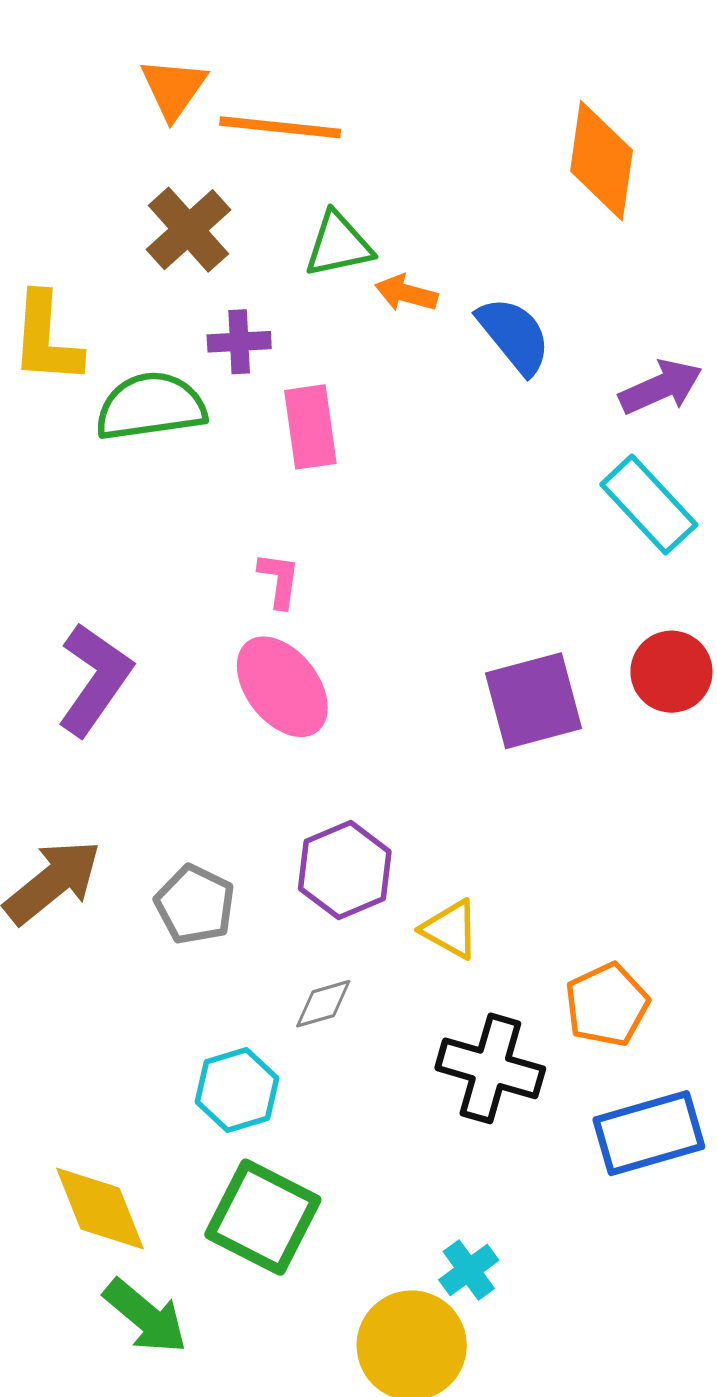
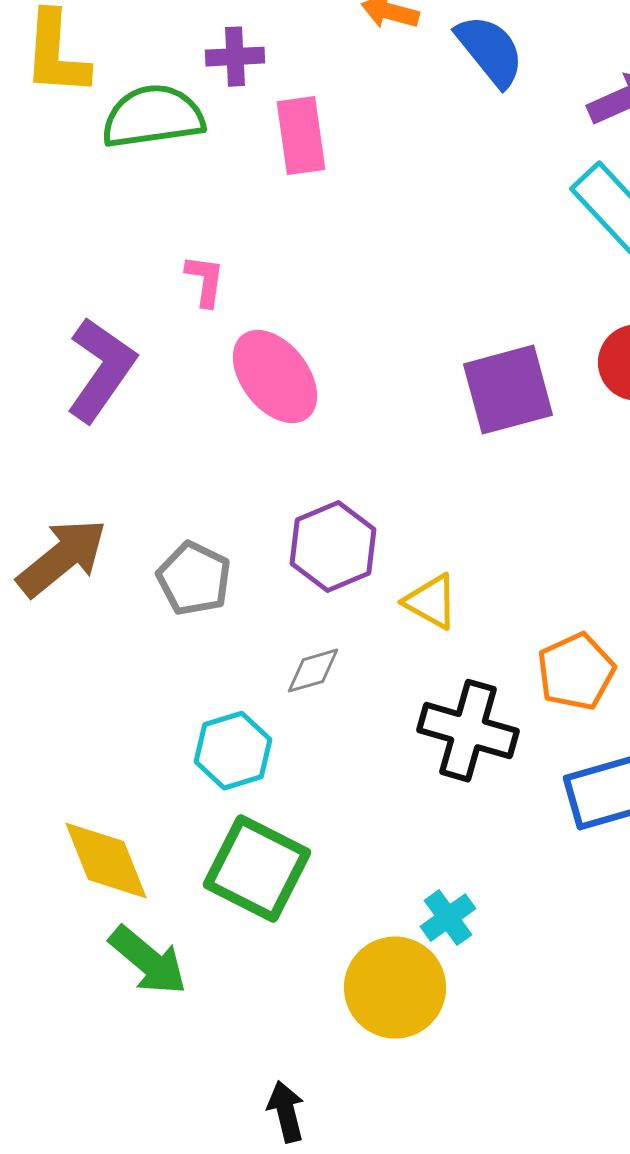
pink L-shape: (279, 580) -> (205, 281), moved

